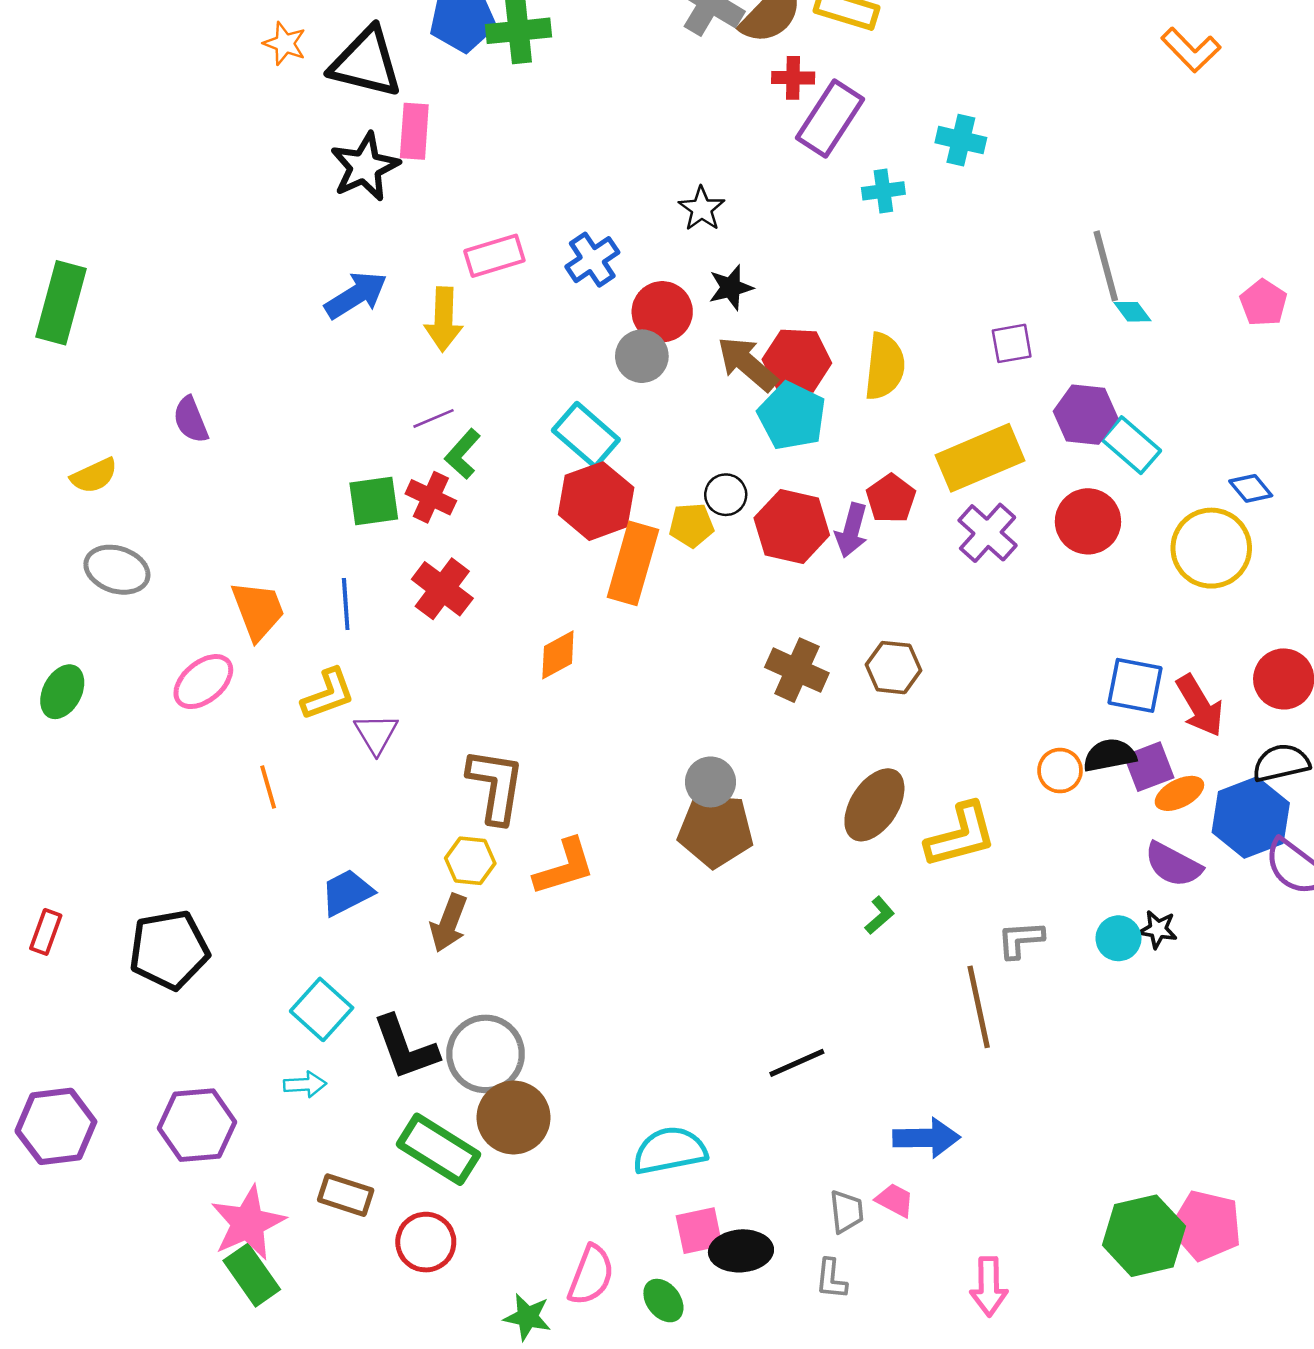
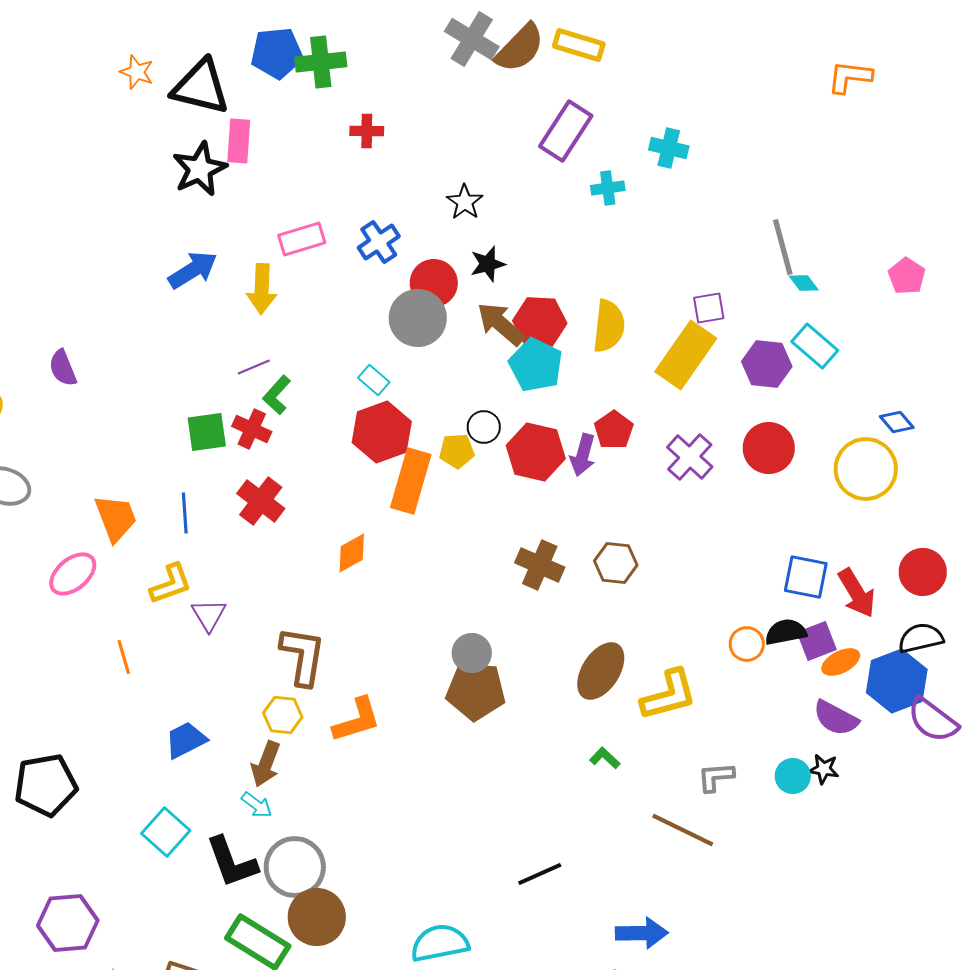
orange L-shape: (1191, 50) -> (850, 77), turned 141
red cross: (793, 78) -> (367, 131), moved
gray circle: (642, 356) -> (418, 318), size x1.4
cyan rectangle: (586, 435) -> (374, 380), size x0.6
cyan rectangle: (1131, 445) -> (815, 346), moved
yellow rectangle: (980, 458) -> (686, 355), moved, turned -32
green L-shape: (880, 915) -> (605, 758), turned -96
brown line: (979, 1007) -> (683, 830), turned -52
cyan arrow: (305, 1084) -> (257, 805), moved, turned 40

